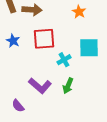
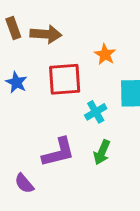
orange star: (79, 12) -> (105, 54), moved
purple L-shape: (40, 86) -> (58, 152), turned -55

